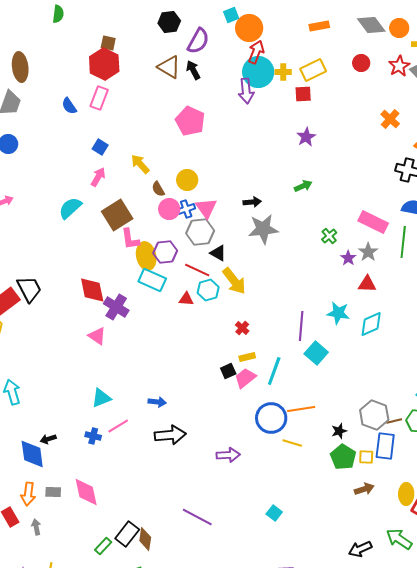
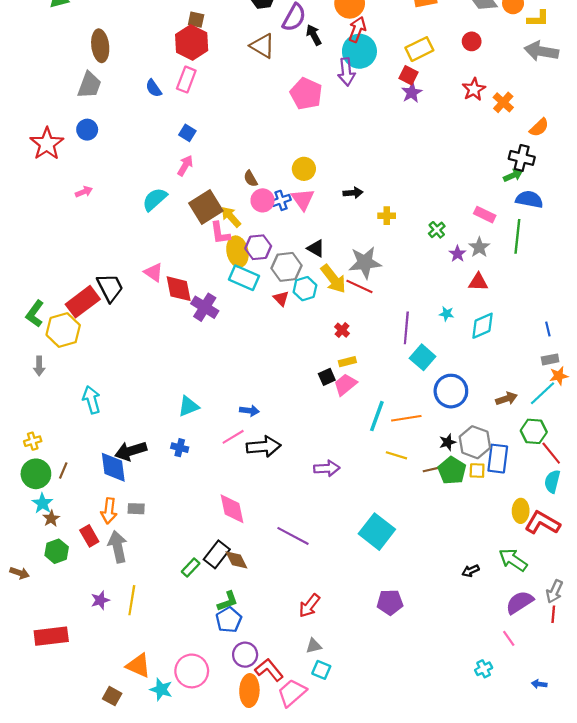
red star: (399, 66) -> (474, 89), moved
black arrow: (193, 70) -> (314, 35), moved
yellow cross: (283, 72) -> (387, 216), moved
red square: (303, 94) -> (408, 75), turned 30
pink pentagon: (190, 121) -> (306, 94), moved
purple star: (306, 137) -> (412, 93), moved
yellow arrow: (140, 164) -> (231, 217), moved
yellow circle: (187, 180) -> (304, 169), moved
green arrow: (303, 186) -> (513, 175), moved
pink rectangle: (373, 222) -> (485, 215), size x0.7
gray star: (263, 229) -> (365, 263), moved
gray hexagon: (200, 232) -> (286, 267), moved
red line: (197, 270) -> (359, 286), moved
red triangle: (186, 299) -> (281, 298), turned 42
cyan star: (338, 313) -> (447, 314), size x0.6
pink triangle: (97, 336) -> (154, 272), moved
cyan line: (274, 371) -> (377, 416), moved
gray hexagon: (374, 415) -> (475, 442), moved
blue circle: (271, 418) -> (451, 391), moved
brown line: (394, 421) -> (431, 469), moved
pink line: (118, 426) -> (233, 437), moved
black arrow: (48, 439) -> (131, 451), size x1.8
brown arrow: (364, 489) -> (506, 399), moved
pink diamond: (86, 492) -> (232, 509), moved
cyan square: (274, 513) -> (377, 532), size x2.0
gray arrow: (36, 527) -> (118, 547), size x1.8
brown diamond: (145, 539) -> (236, 560), turned -35
black arrow: (360, 549) -> (471, 571), size x0.7

